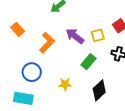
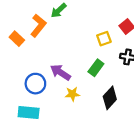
purple arrow: (75, 36) -> (60, 72), moved
orange L-shape: (47, 43) -> (38, 26), moved

